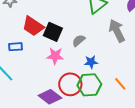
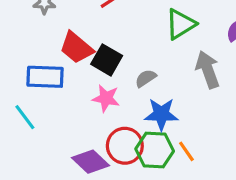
blue rectangle: (15, 47) -> (45, 77), size x1.6
blue star: (91, 62) -> (161, 114), size x1.5
orange line: (120, 84) -> (186, 151), moved

